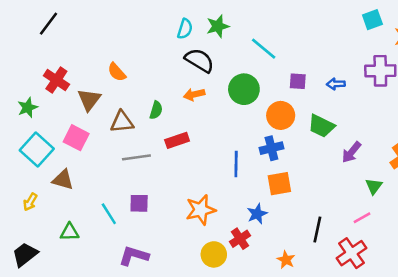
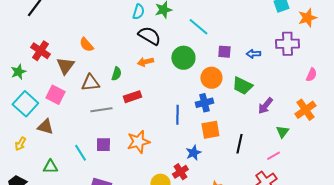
orange star: (201, 210) -> (138, 142), moved
black line: (317, 230) -> (239, 144), moved

